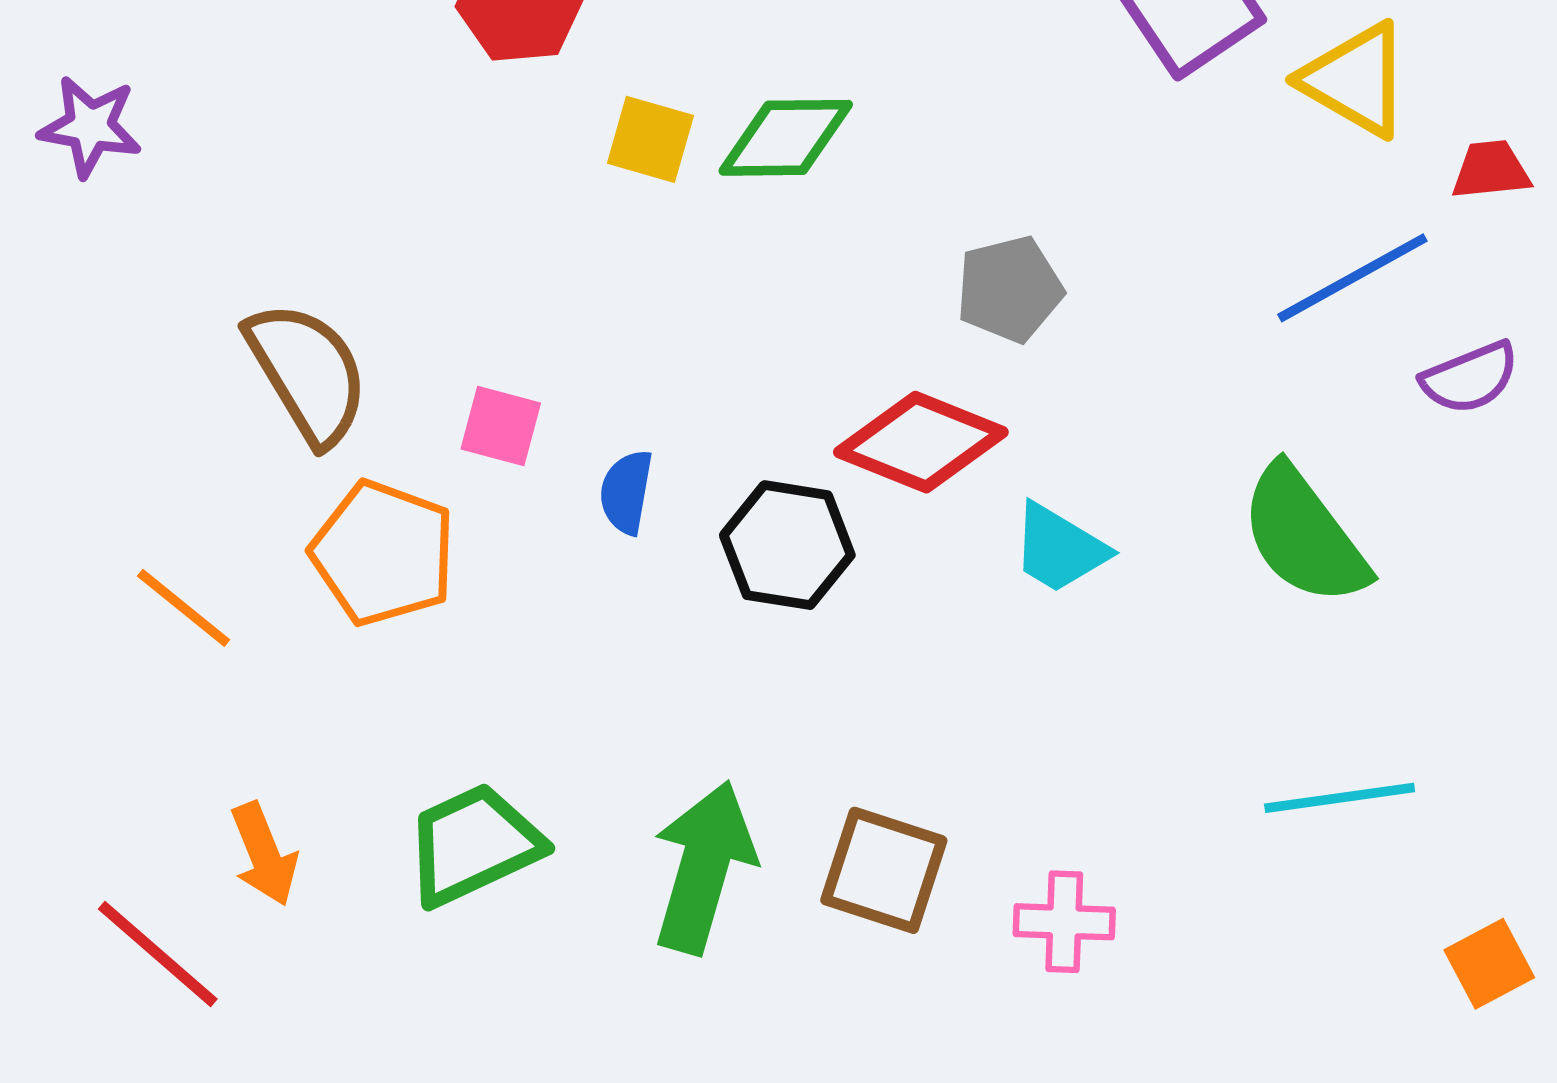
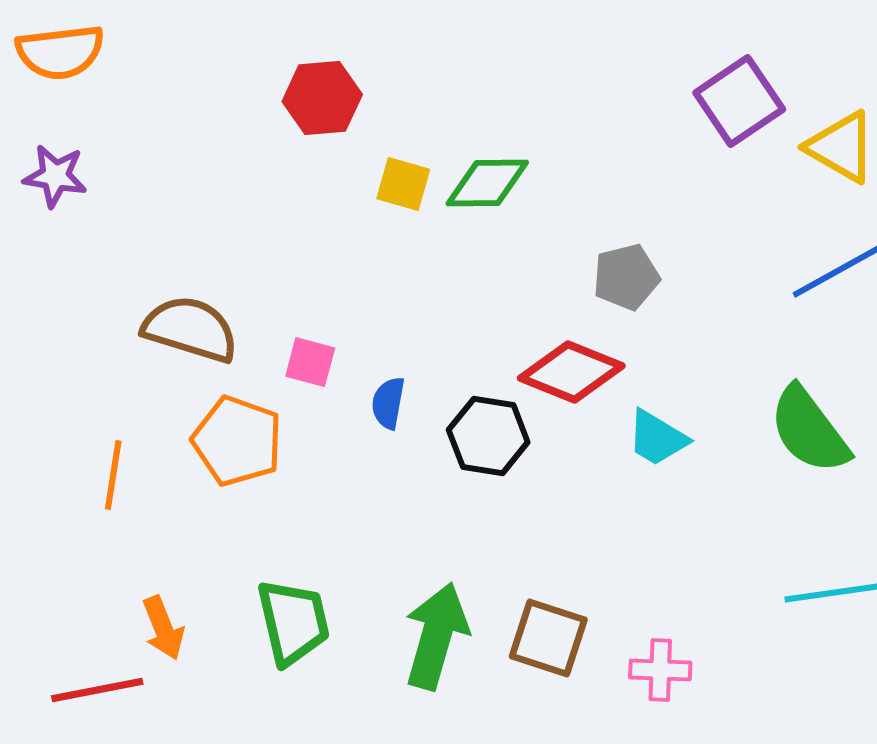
brown semicircle: (308, 373) -> (190, 329), turned -42
orange line: (184, 608) -> (113, 475), turned 60
green trapezoid: (473, 845) -> (293, 622), turned 102
red line: (158, 954) -> (97, 690), turned -52

